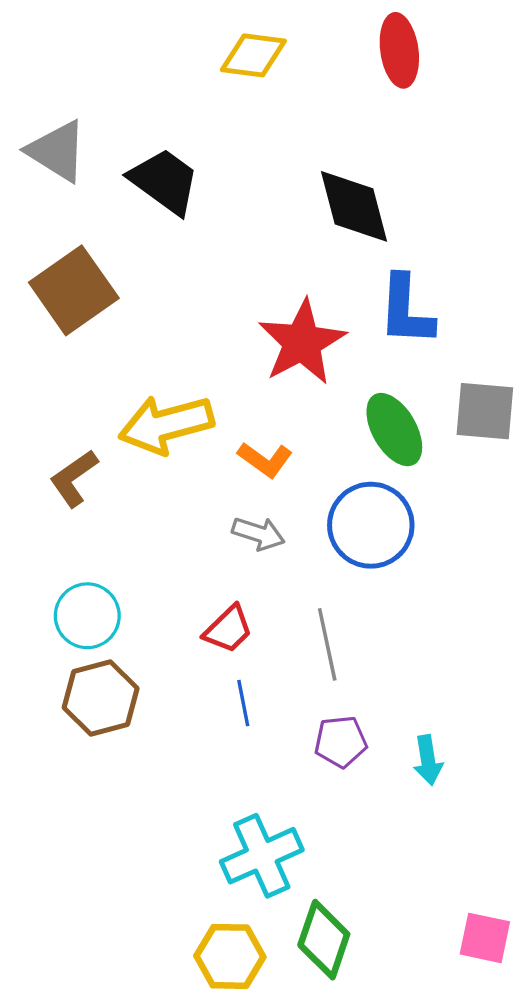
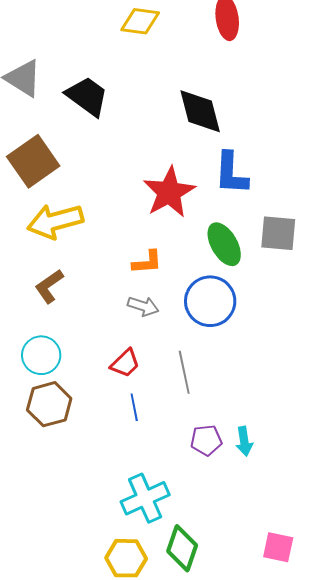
yellow arrow: (166, 425) -> (55, 221), moved
orange L-shape: (265, 460) -> (147, 262), turned -40
brown L-shape: (74, 478) -> (49, 286), moved
purple pentagon: (341, 742) -> (206, 440), moved

